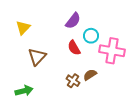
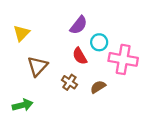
brown cross: (73, 81) -> (69, 82), moved

